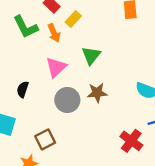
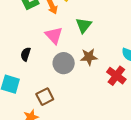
pink triangle: (56, 67) -> (54, 35), turned -30
red cross: (131, 141) -> (116, 76), moved

